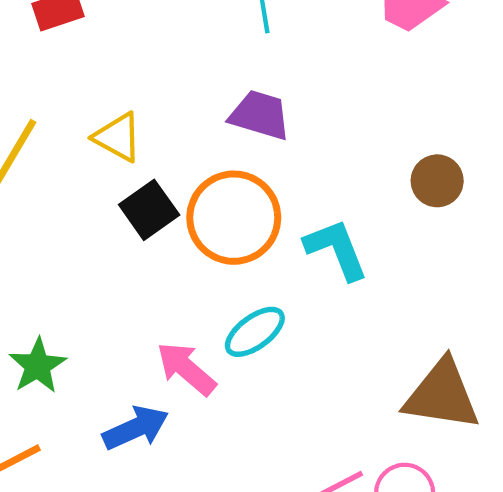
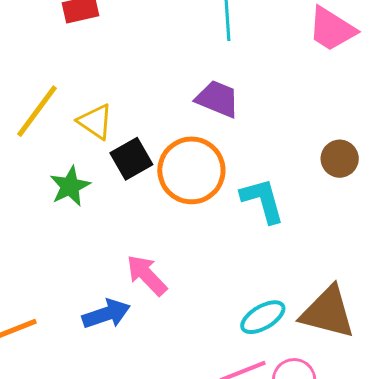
yellow triangle: (118, 137) -> (95, 122), moved
cyan ellipse: (255, 332) -> (263, 317), moved
green star: (38, 366) -> (70, 186), moved

